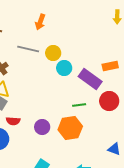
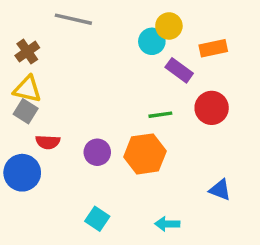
yellow circle: (53, 53) -> (169, 26), moved
cyan circle: (64, 68) -> (152, 41), moved
purple rectangle: (90, 79) -> (179, 70), size x0.7

